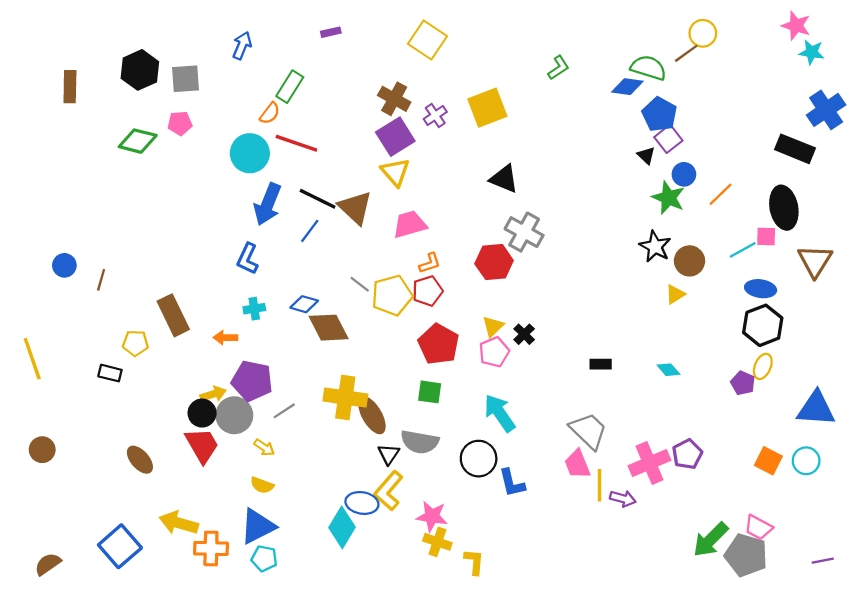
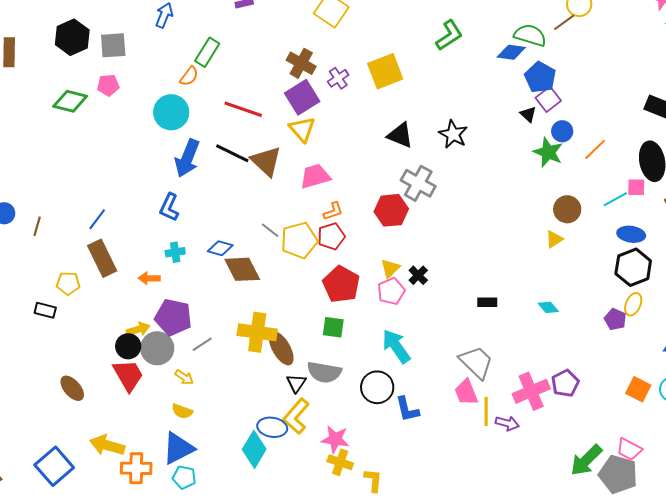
green L-shape: (558, 68) -> (449, 35), size x1.4
red line: (296, 143) -> (243, 109), moved
blue line: (310, 231) -> (97, 219), moved
black star: (655, 246) -> (453, 134), moved

